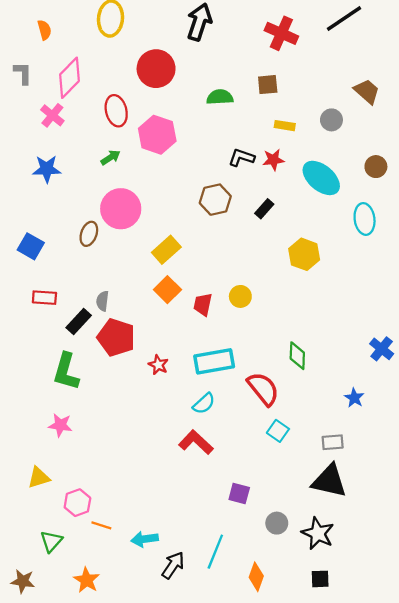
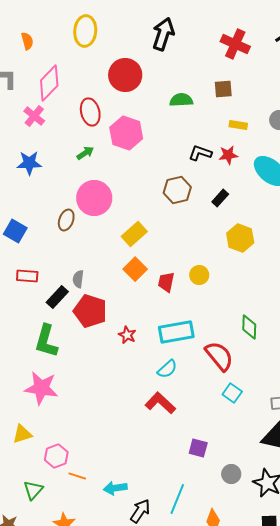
yellow hexagon: (304, 254) -> (240, 238), moved
pink star: (60, 425) -> (41, 388), size x1.6

